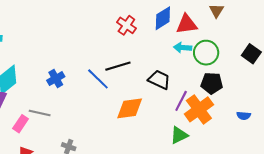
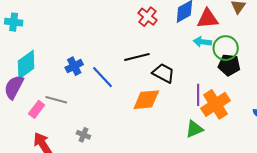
blue line: (98, 79) -> (103, 77), moved
black trapezoid: (159, 80) -> (163, 73), moved
black pentagon: (212, 83) -> (229, 65), moved
purple line: (181, 101) -> (198, 95), turned -30

